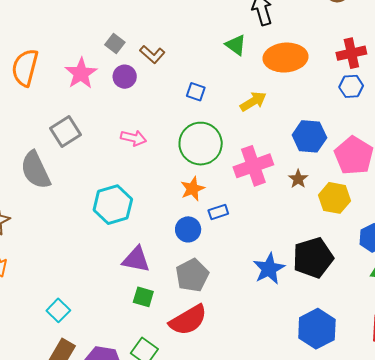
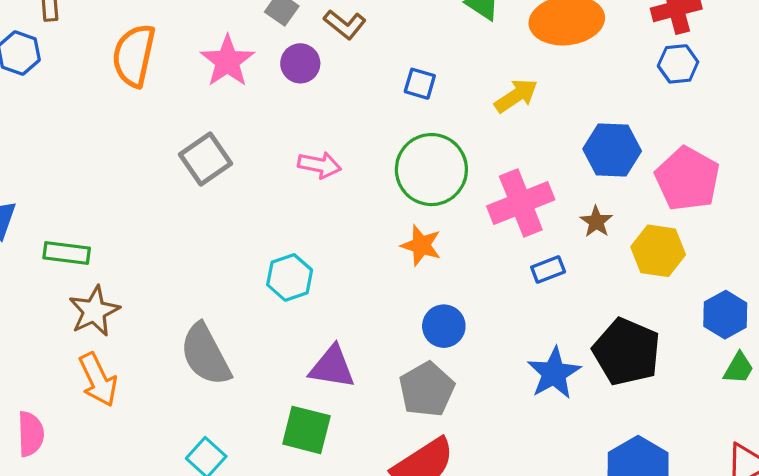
gray semicircle: (35, 170) -> (205, 355), moved
orange star: (193, 189) -> (421, 245), turned -30
cyan hexagon: (113, 205) -> (290, 277), size x0.7
blue rectangle: (218, 212) -> (548, 270), moved
blue circle: (188, 229) -> (444, 326), moved
black pentagon: (313, 258) -> (627, 352), turned -30
green square: (143, 297) -> (306, 430), moved, size x1.4

